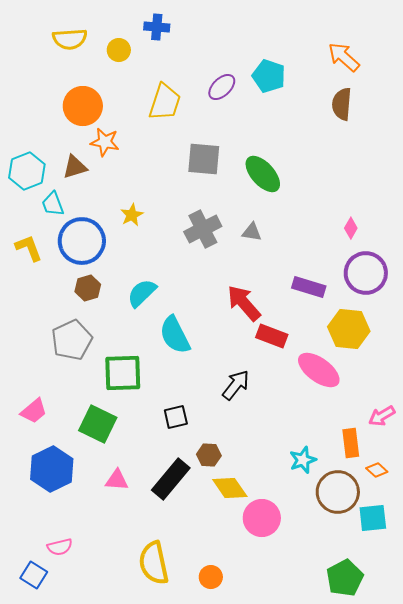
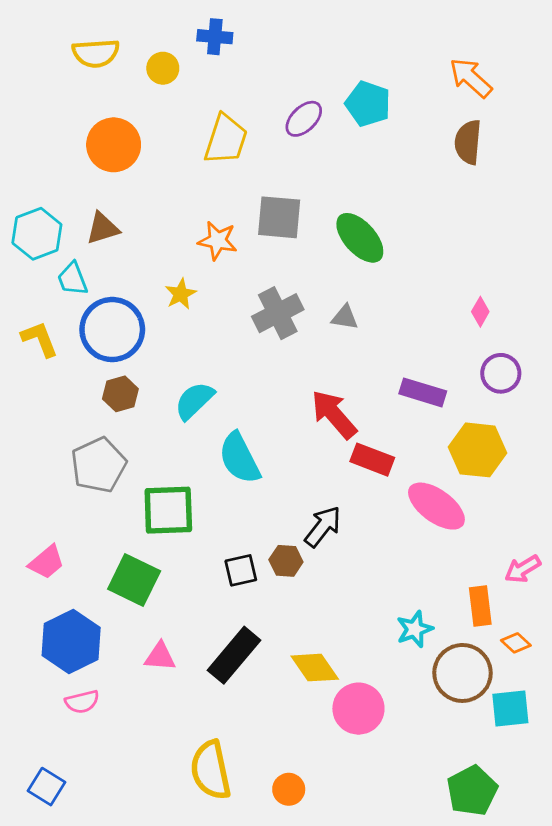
orange star: (105, 142) -> (218, 241), moved
purple circle: (366, 273) -> (501, 373), size x0.7
brown hexagon: (209, 455) -> (286, 561), moved
pink semicircle: (60, 547) -> (82, 702), moved

